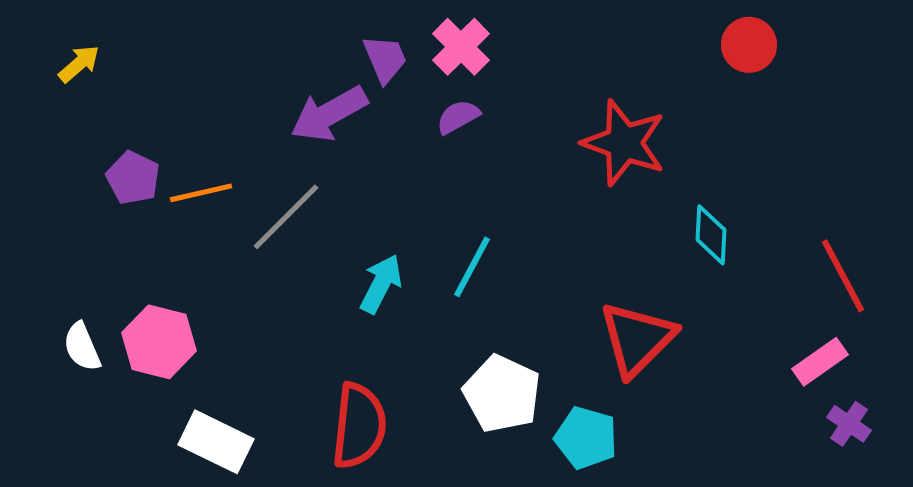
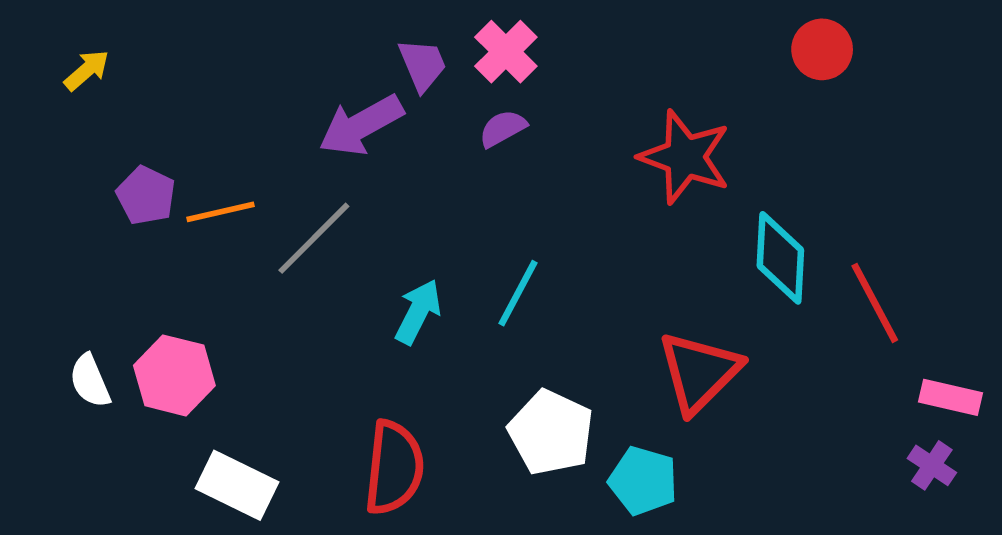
cyan diamond: (711, 235) -> (780, 258), size x1.4
red line: (843, 276) -> (875, 303), moved
pink rectangle: (820, 362) -> (951, 397), moved, turned 48

